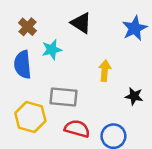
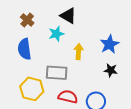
blue star: (135, 28) -> (109, 44), moved
cyan star: (52, 50) -> (56, 34), moved
yellow arrow: (105, 71) -> (79, 52), moved

